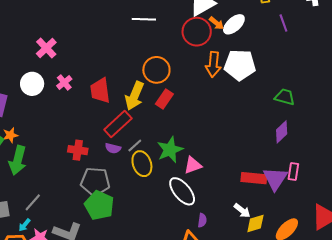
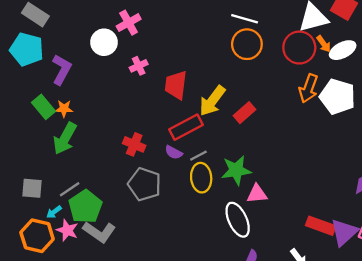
orange circle: (156, 70) -> (247, 44), moved
white circle: (32, 84) -> (104, 42), moved
green pentagon: (99, 205) -> (85, 207), moved

